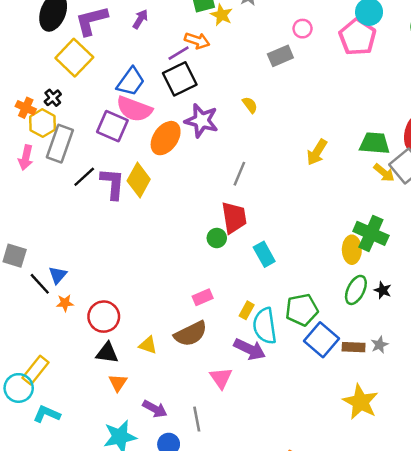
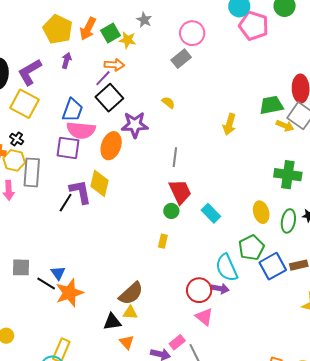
pink circle: (303, 29) -> (192, 33), size x1.6
pink pentagon: (358, 37) -> (254, 26), moved
black line: (84, 177) -> (66, 203), moved
yellow ellipse: (352, 250) -> (261, 212), moved
pink rectangle: (203, 297) -> (177, 342), moved
orange star: (65, 303) -> (69, 293), size x2.0
yellow rectangle: (247, 310) -> (163, 241), moved
red circle: (104, 317) -> (199, 290), moved
brown semicircle: (191, 334) -> (131, 293), moved
blue square: (321, 340) -> (273, 266), turned 36
yellow triangle: (148, 345) -> (130, 313), moved
purple arrow: (250, 349) -> (220, 289), size x0.7

